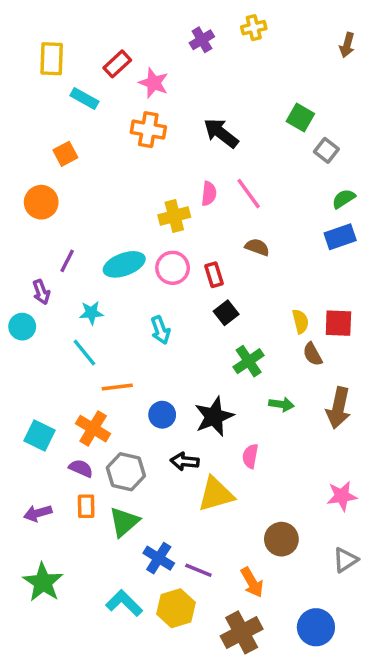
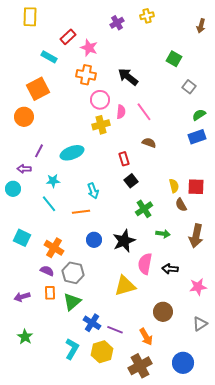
yellow rectangle: (52, 59) -> (30, 17), moved
green square: (300, 118) -> (174, 59), moved
orange square: (65, 154) -> (38, 89), size x1.6
pink circle: (173, 268) -> (100, 100), moved
purple arrow: (41, 292) -> (24, 169), turned 112
orange line: (117, 387) -> (81, 212), moved
cyan square: (39, 435) -> (22, 238), moved
pink semicircle: (250, 456) -> (145, 264), size x1.5
black arrow: (185, 461) -> (170, 269), moved
green star: (43, 582) -> (25, 337), size x0.7
cyan L-shape: (124, 603) -> (72, 349), turned 75

